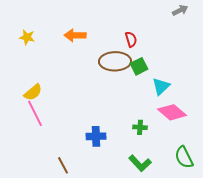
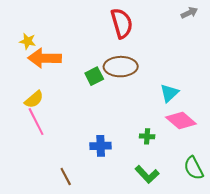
orange arrow: (75, 35) -> (45, 58), moved, size x1.4
red semicircle: (131, 39) -> (122, 23), moved, size x1.8
green square: (139, 66) -> (94, 76), moved

